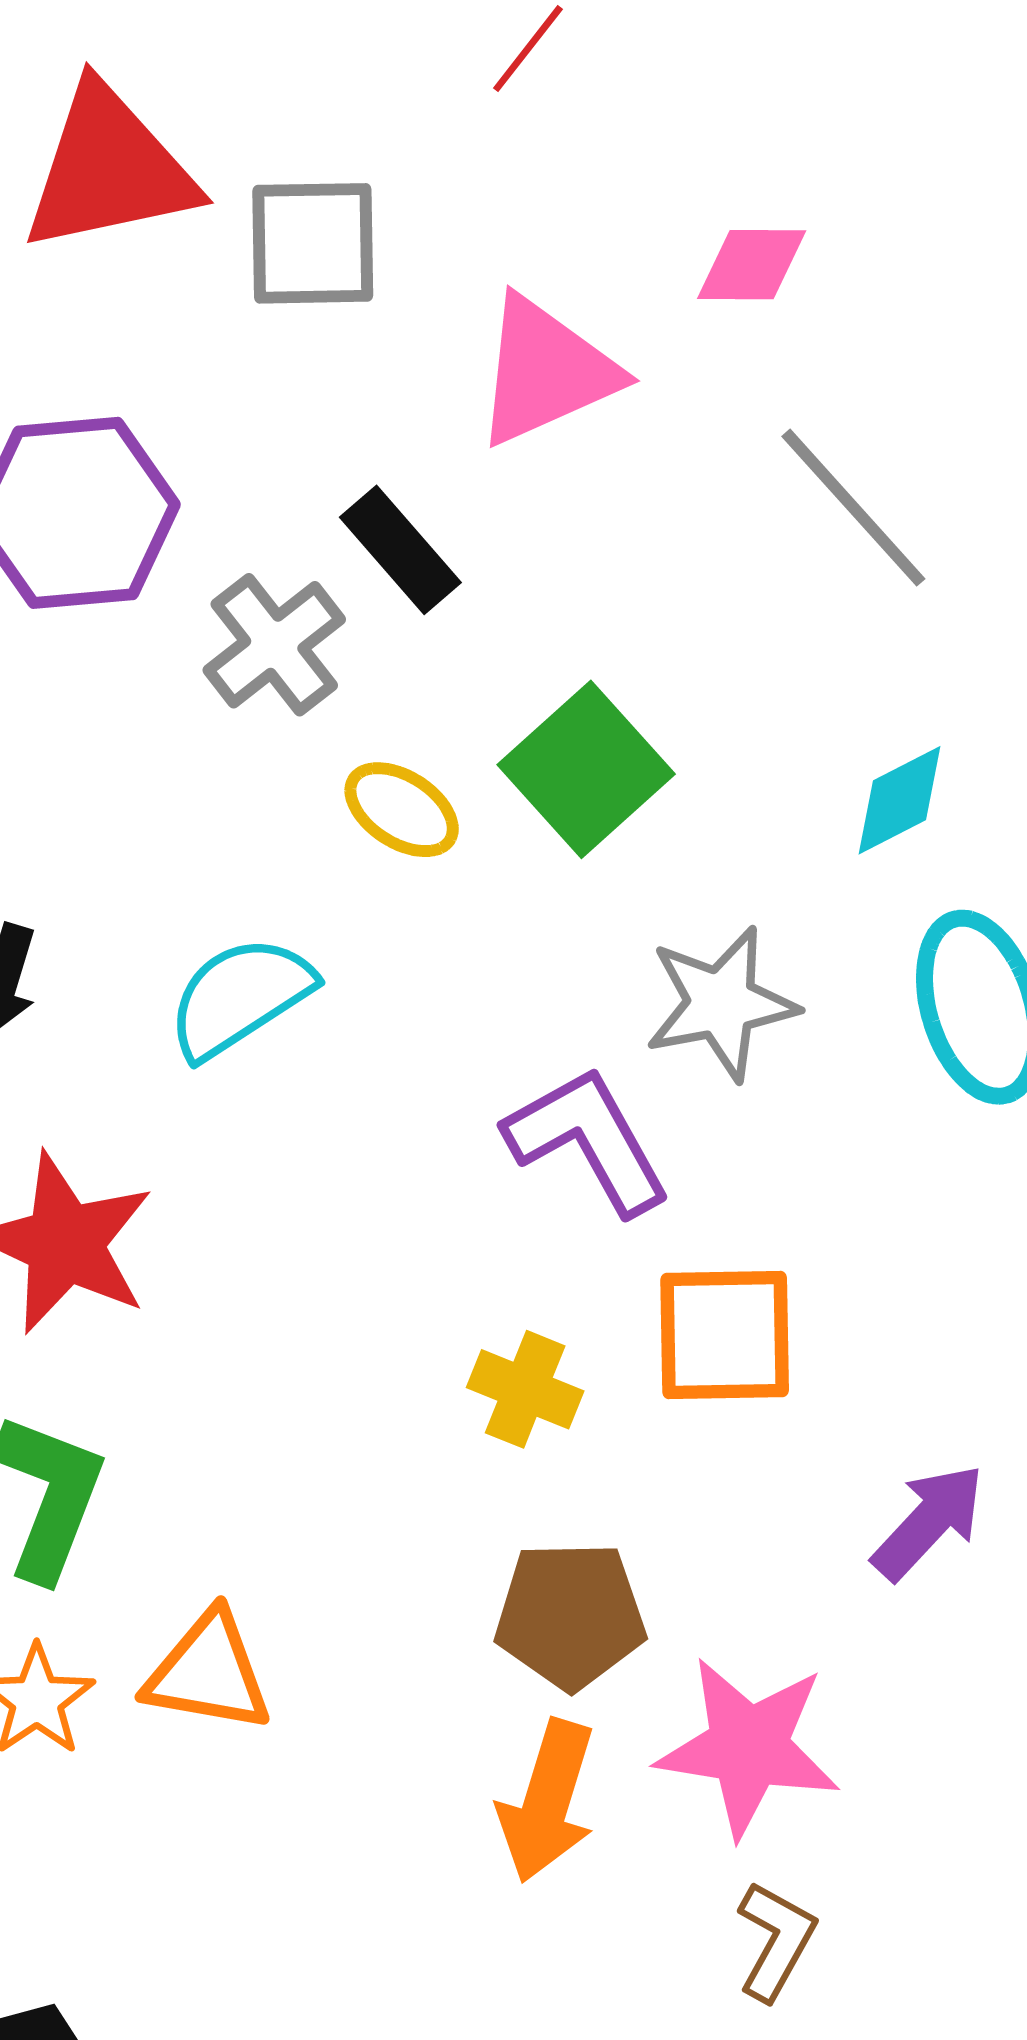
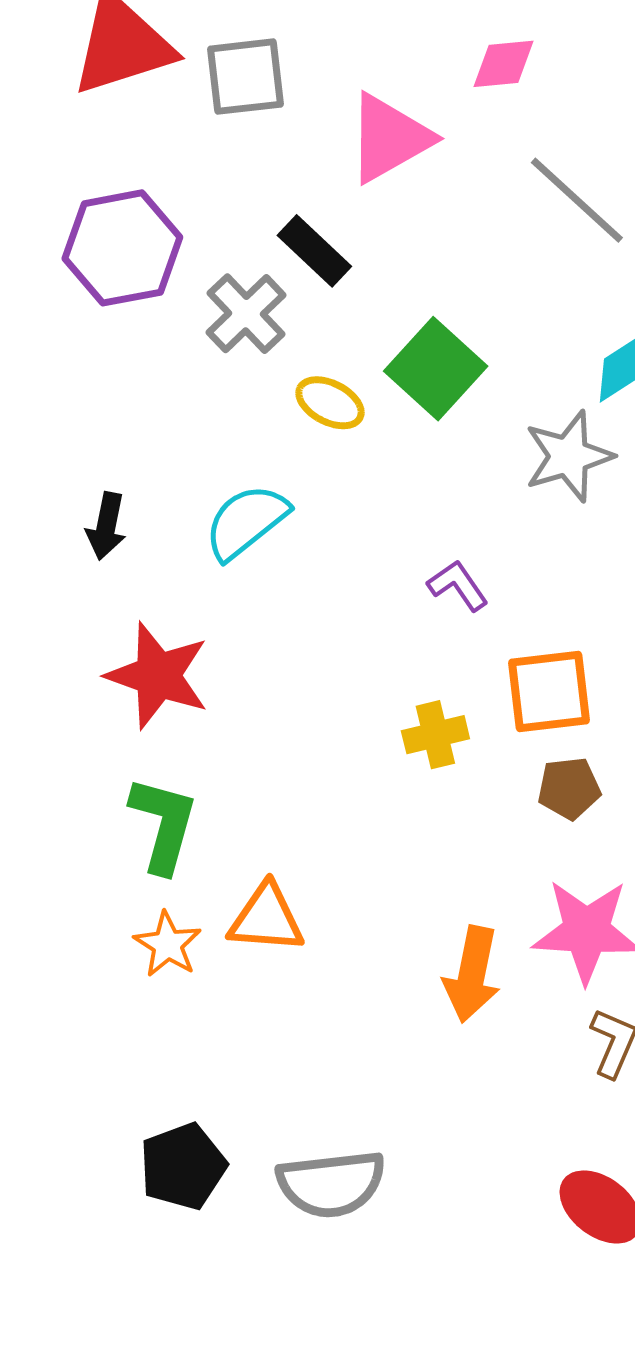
gray star: (721, 1003) -> (569, 456), moved
purple L-shape: (588, 1140) -> (458, 585), size x0.6
yellow cross: (525, 1389) -> (435, 735), turned -30
brown pentagon: (570, 1615) -> (569, 788), moved, size x0.7

